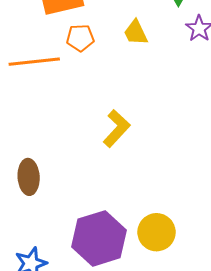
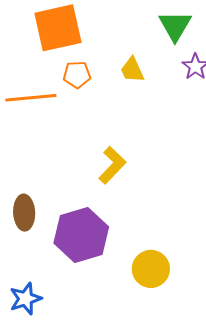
purple hexagon: (99, 238) -> (81, 235), moved

